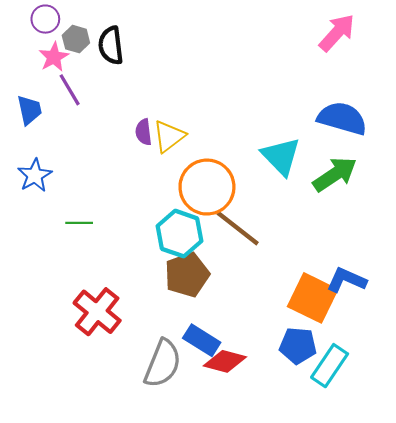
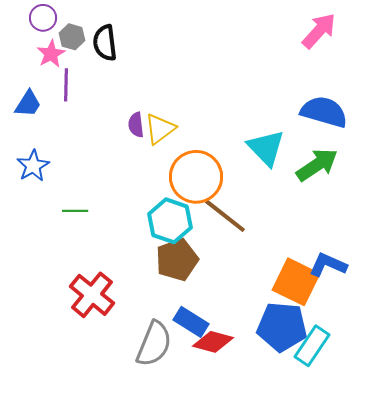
purple line: (70, 90) -> (66, 85), turned 32
blue trapezoid: (29, 110) -> (28, 104), turned 44
blue pentagon: (298, 346) -> (282, 327), size x1.4

